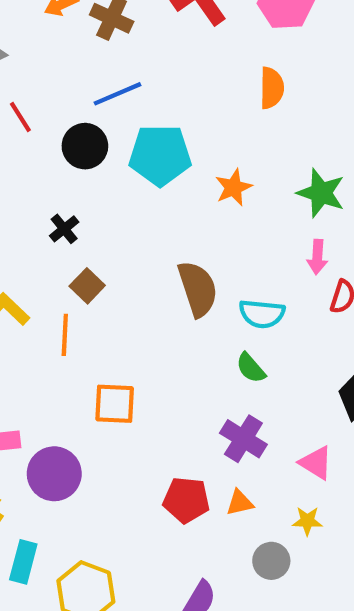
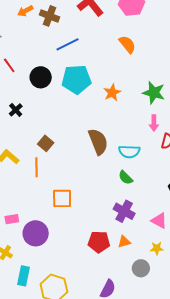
orange semicircle: (272, 88) -> (127, 44), turned -36
blue line: (118, 94) -> (67, 44), moved
black cross: (64, 229) -> (16, 110), moved

